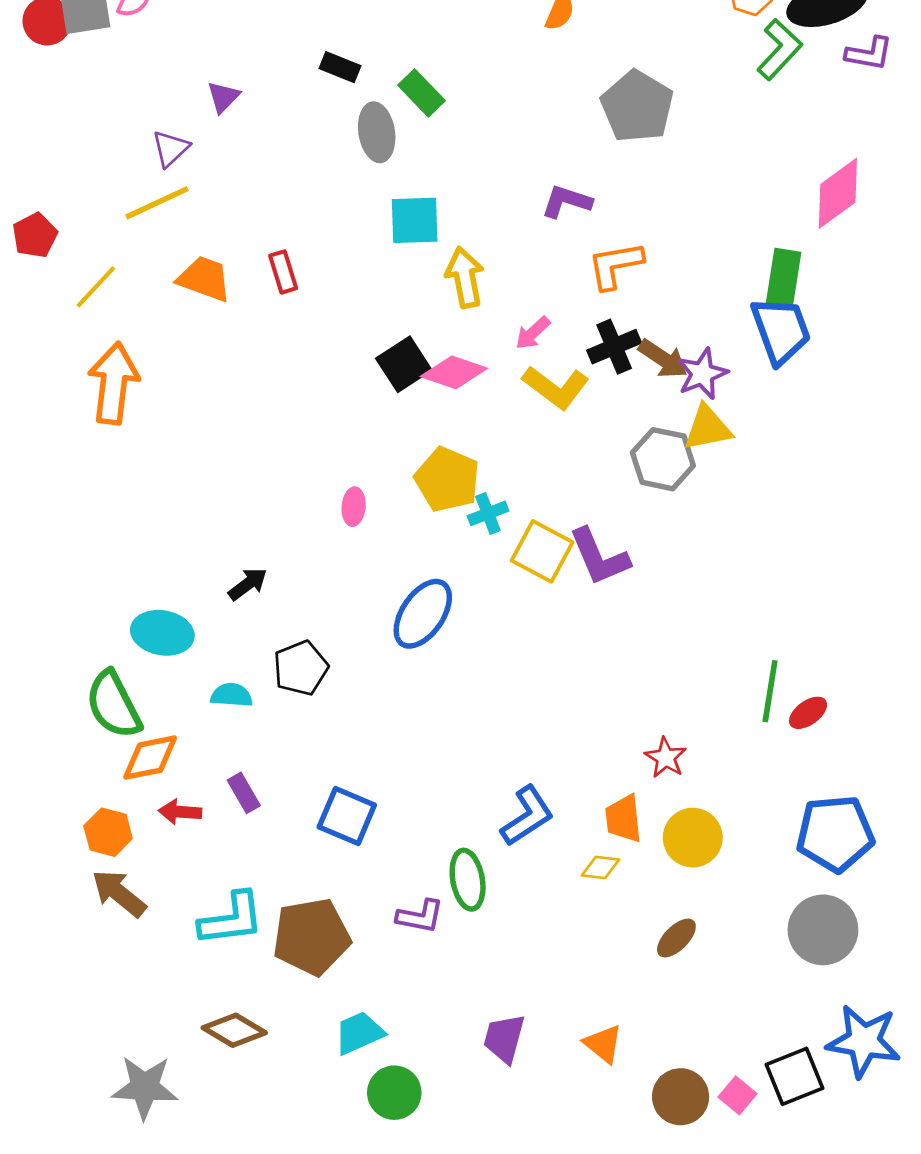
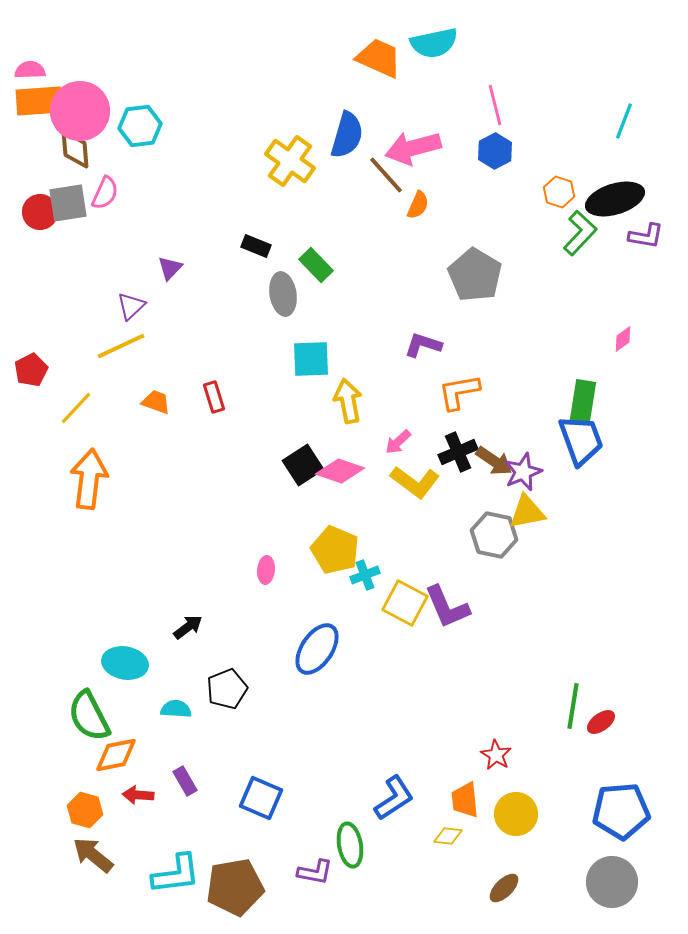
pink diamond: (838, 193) -> (623, 339), size x0.5
orange trapezoid: (204, 279) -> (156, 402), size x0.7

